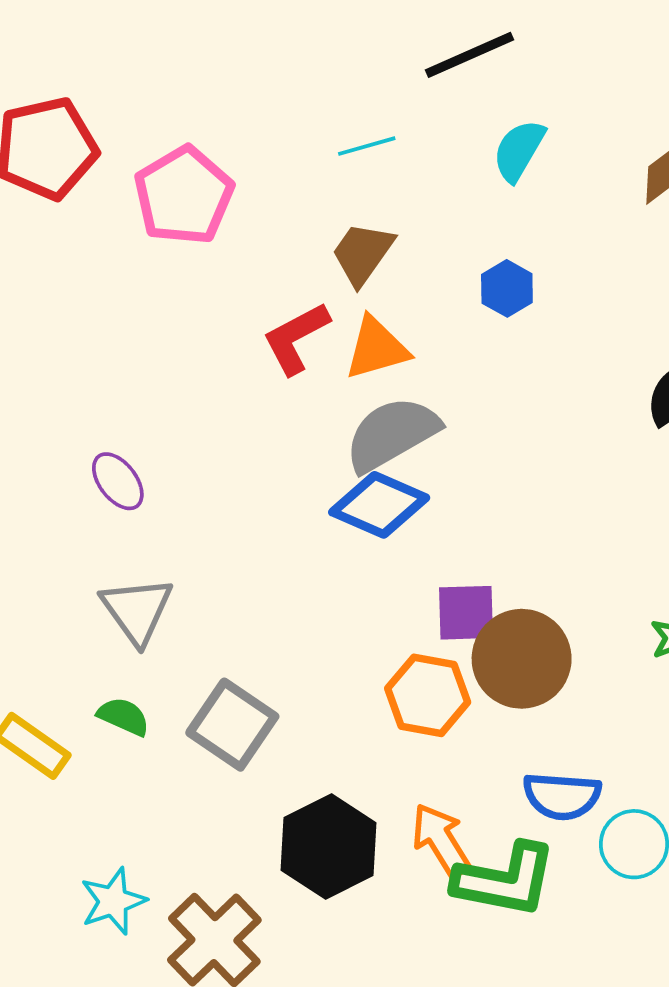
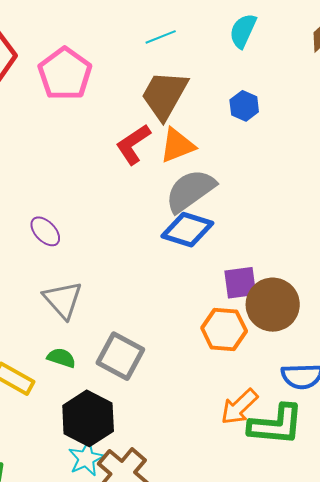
brown trapezoid: (362, 253) -> (164, 95), size x1.4
orange arrow: (441, 840) -> (239, 407), turned -96
black hexagon: (329, 847) -> (88, 418), moved
cyan star: (113, 901) -> (86, 458), moved

